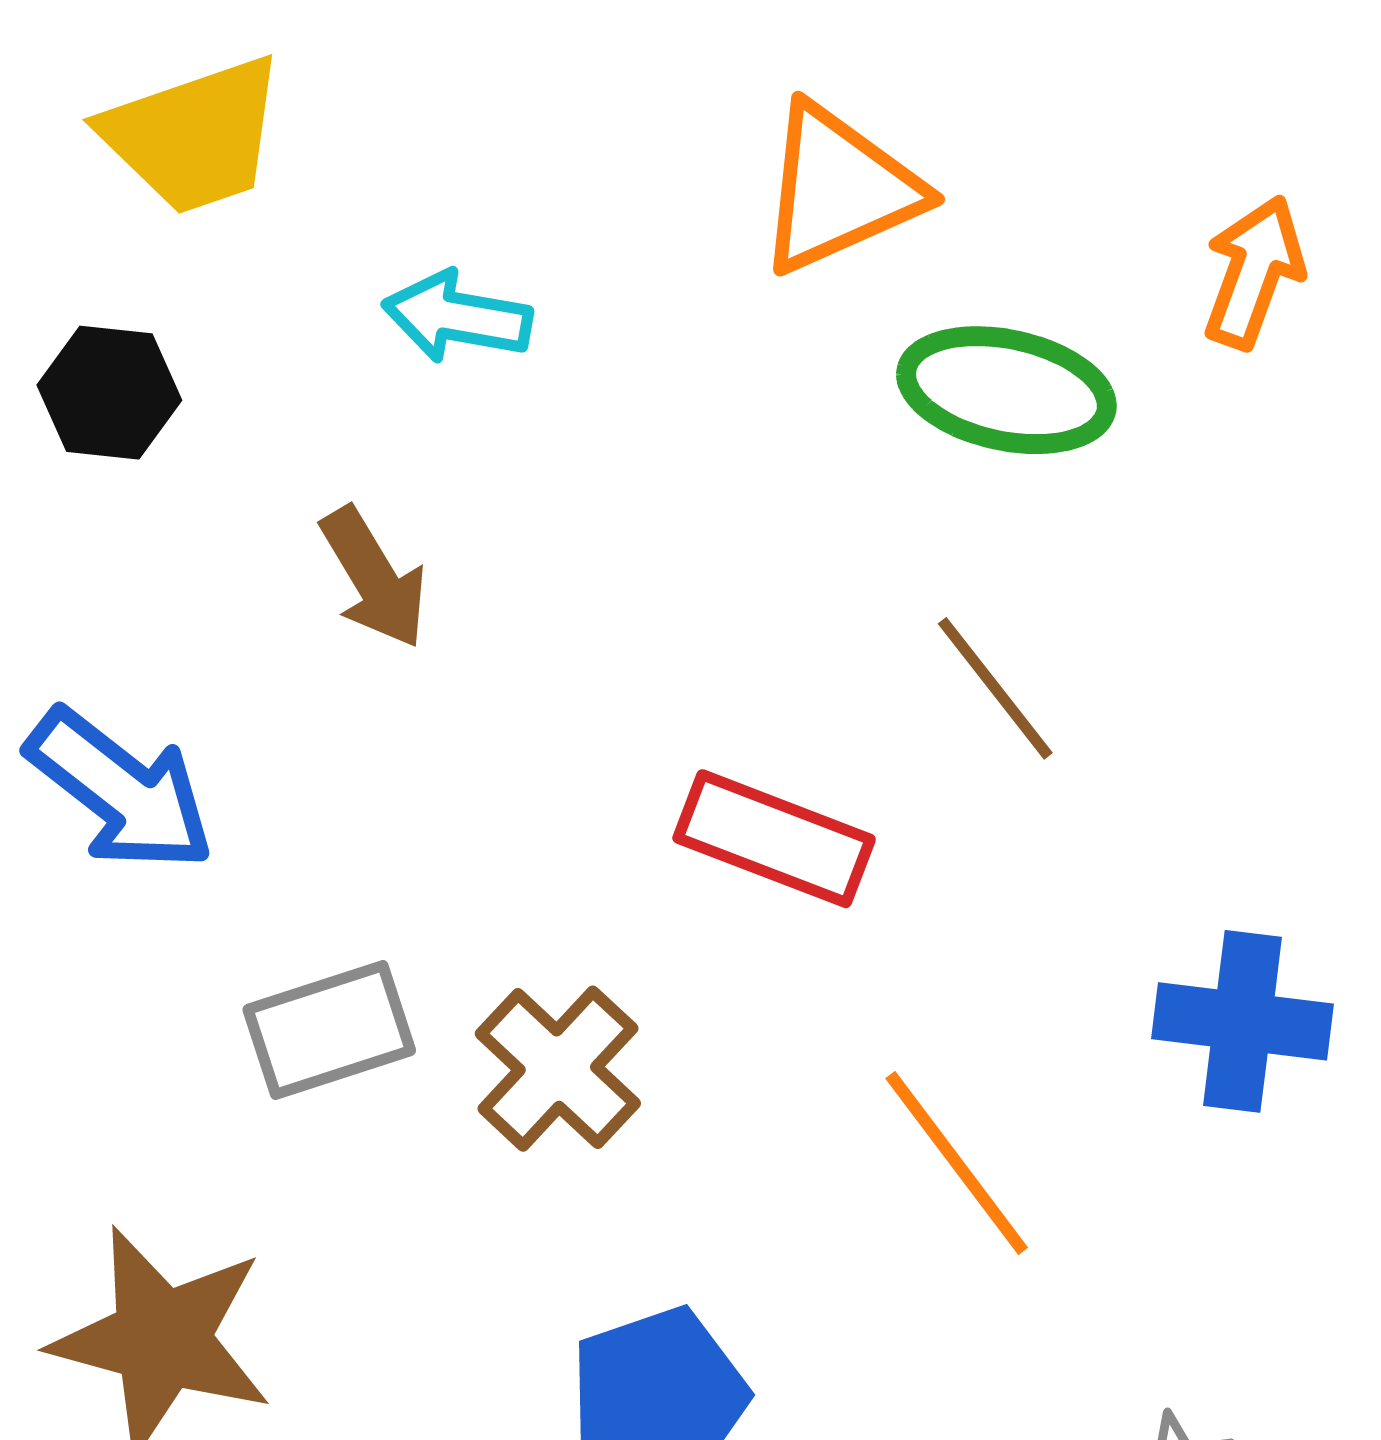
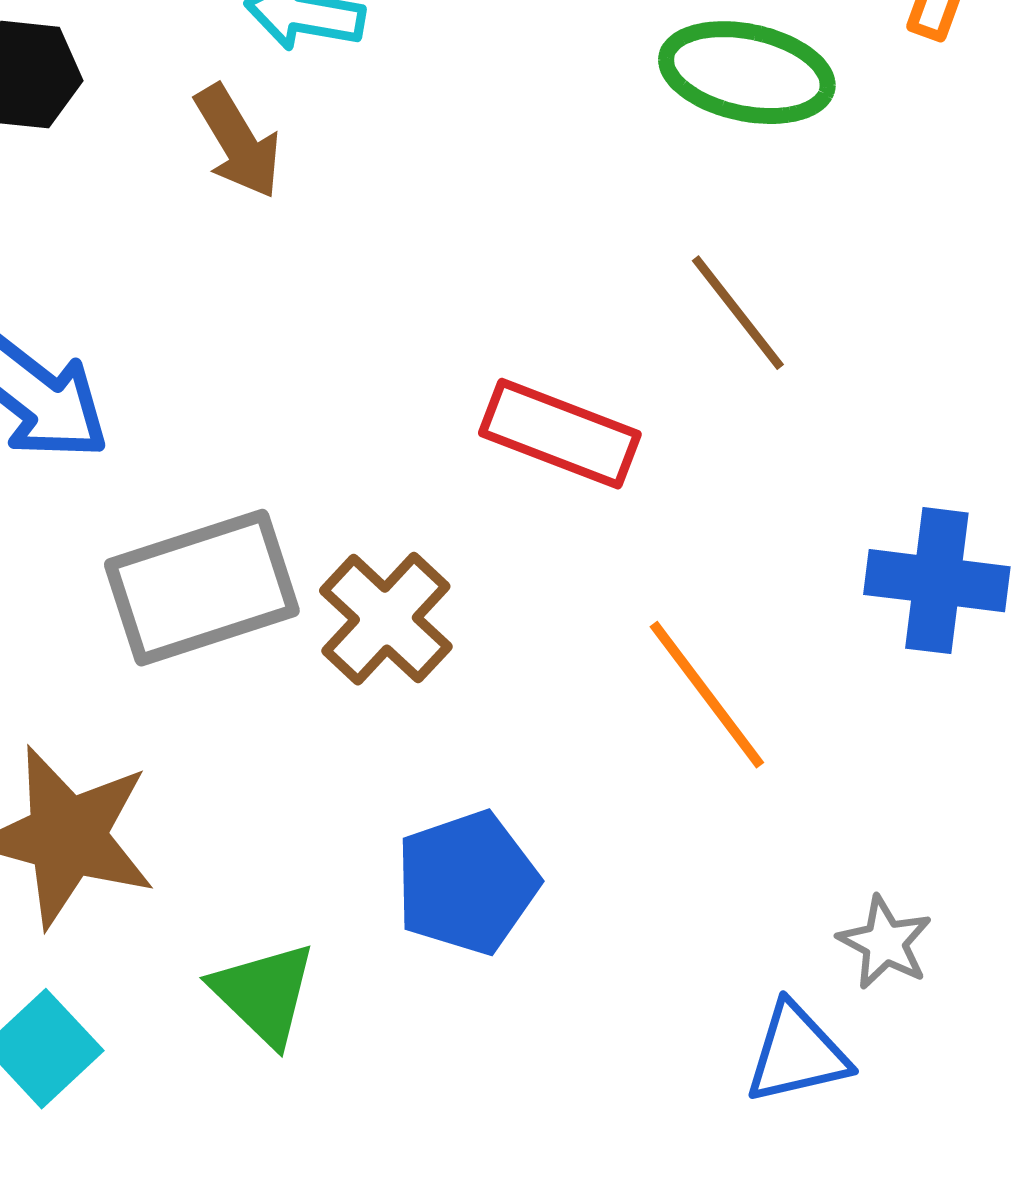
brown arrow: (374, 578) -> (238, 142), moved
gray rectangle: (329, 1030) -> (202, 588), size x1.4

